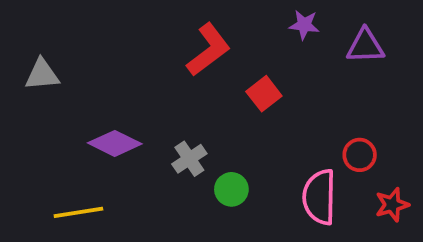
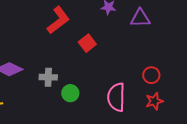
red circle: (360, 155) -> (151, 75), moved
gray cross: (189, 159) -> (48, 77), turned 36

